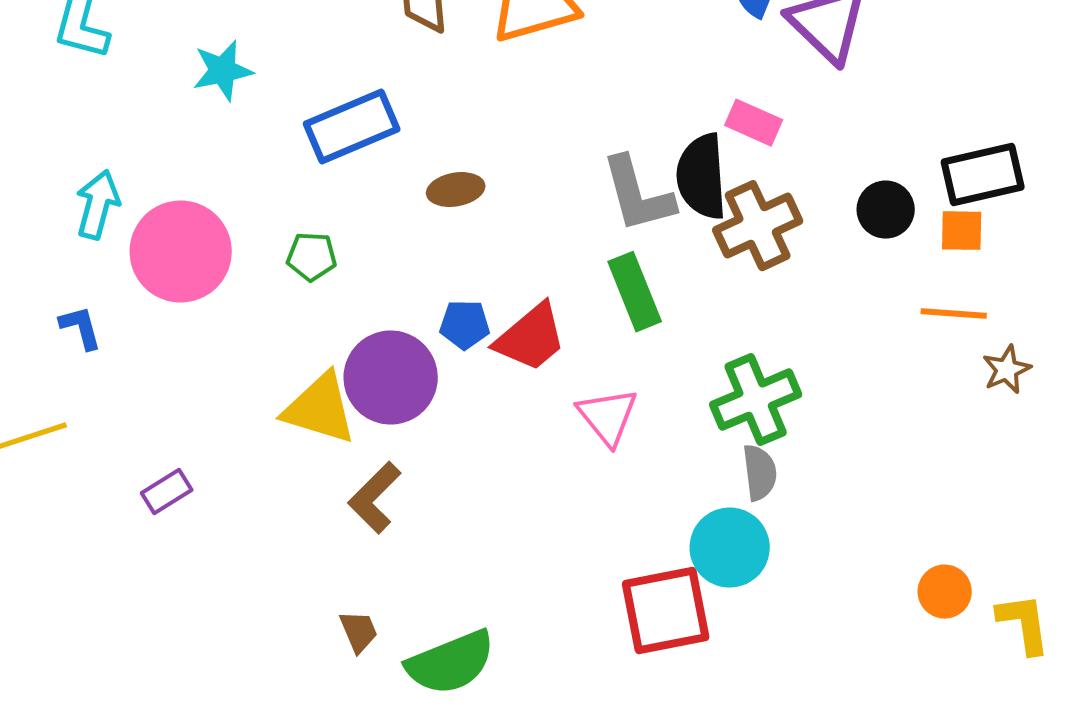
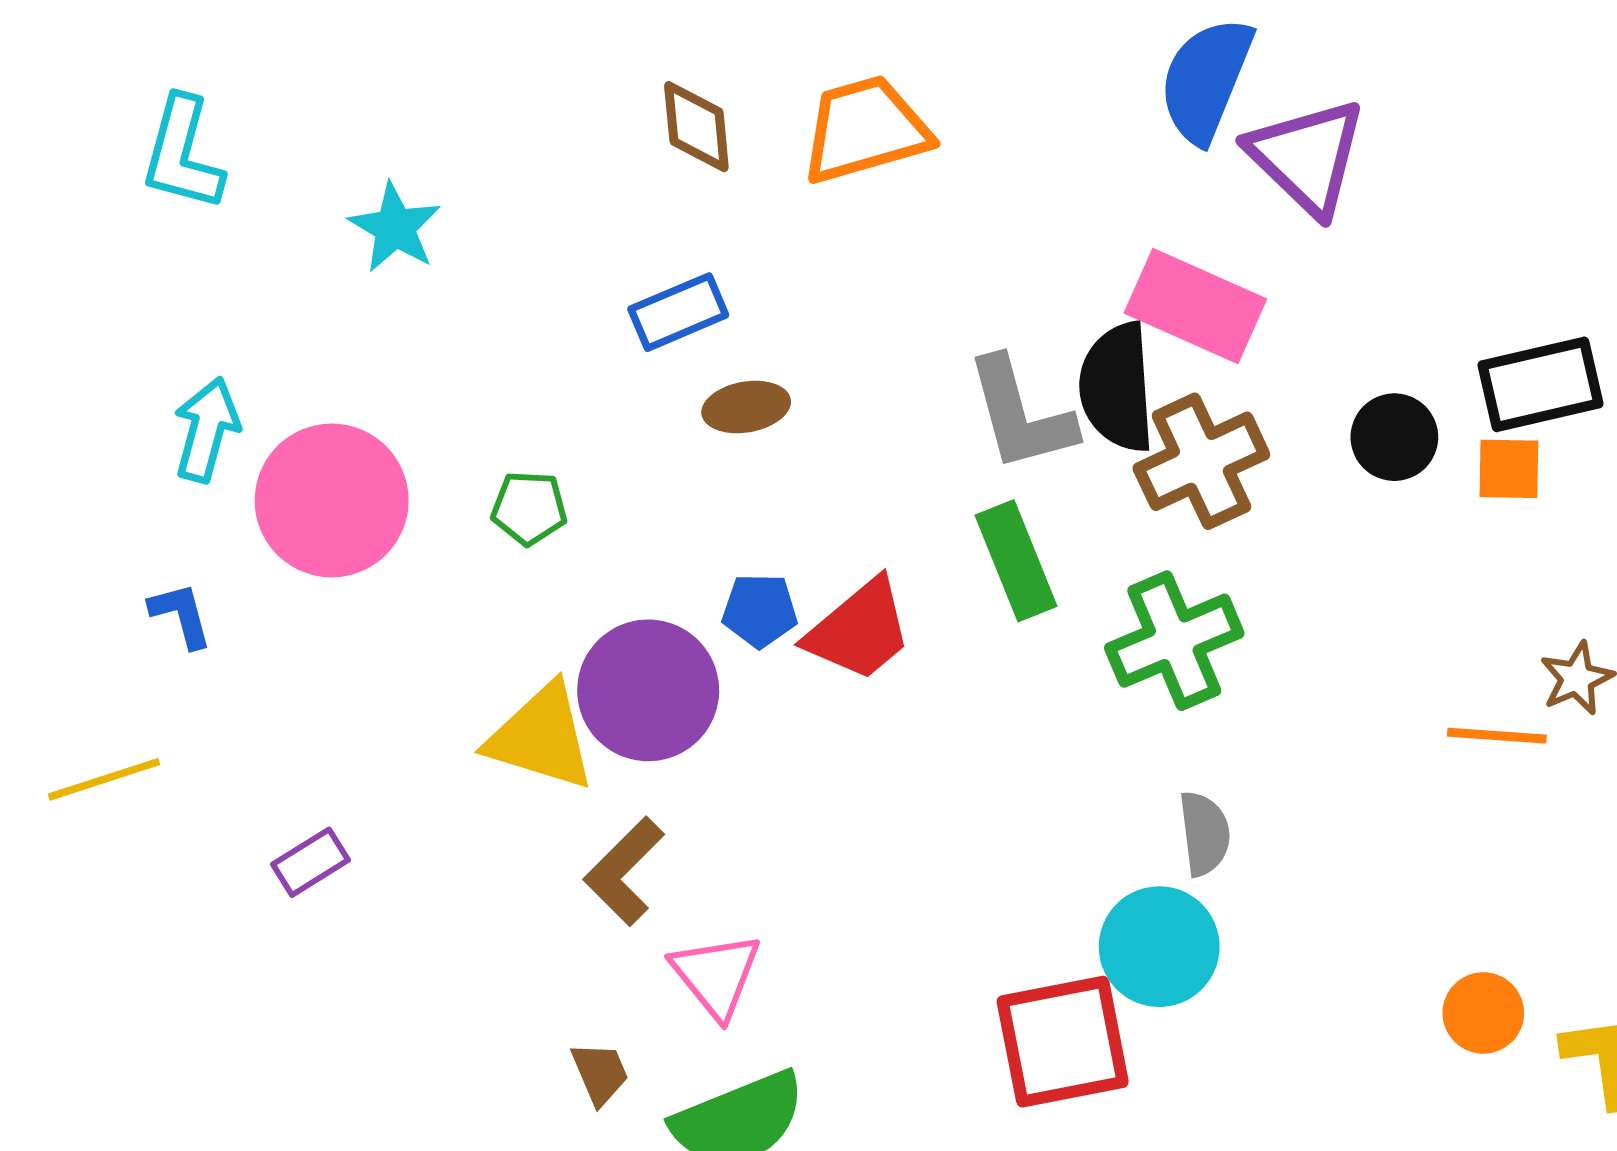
cyan star: (223, 71) -> (395, 228), turned -30
pink rectangle: (754, 123) -> (1195, 306), size x1.6
blue rectangle: (352, 127) -> (678, 312), moved, size x0.7
orange line: (954, 314) -> (1497, 736), moved
green cross: (756, 400) -> (1174, 641), moved
pink triangle: (608, 417) -> (716, 975), moved

